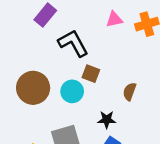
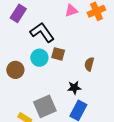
brown circle: (33, 88) -> (15, 70), size x0.7
cyan circle: (72, 91) -> (39, 58), moved

